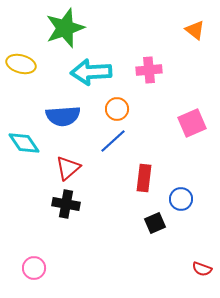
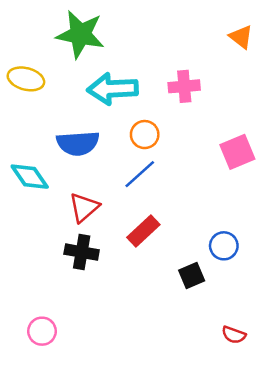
green star: (65, 28) -> (80, 34), turned 30
red rectangle: (144, 178) -> (143, 231), moved, turned 40
red semicircle: (202, 269) -> (234, 335), moved

